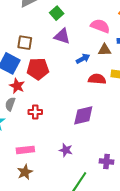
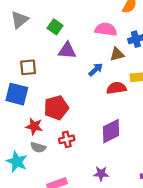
red pentagon: (38, 69) -> (56, 108), moved
red star: (17, 86) -> (34, 126), moved
gray semicircle: (10, 104) -> (38, 147), moved, turned -80
red cross: (35, 112) -> (67, 139), moved

